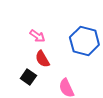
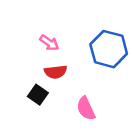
red semicircle: (42, 59) -> (56, 72), turned -66

